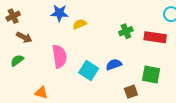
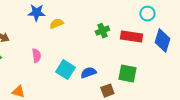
pink semicircle: (59, 56) -> (36, 56), size x0.6
blue semicircle: (114, 64) -> (88, 73), moved

